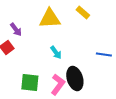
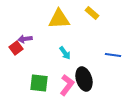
purple arrow: (16, 30) -> (25, 39), moved, turned 120

